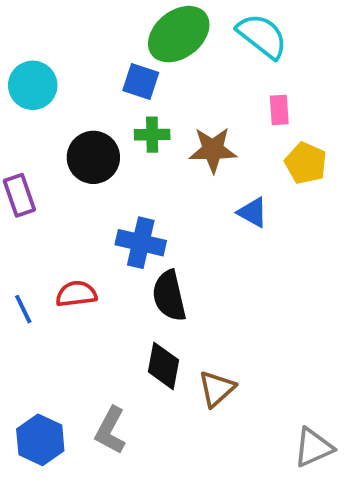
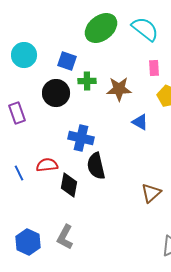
blue square: (141, 82) -> (67, 61), moved
black diamond: (164, 366) -> (69, 185), moved
brown triangle: (217, 389) -> (151, 193), moved

